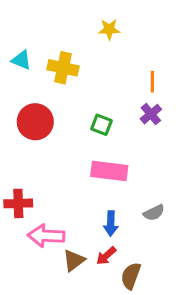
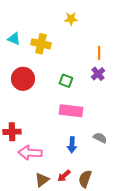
gray semicircle: (154, 213) -> (100, 138), turned -128
red arrow: (106, 256) -> (64, 176), moved
brown triangle: (74, 260) -> (42, 180), moved

